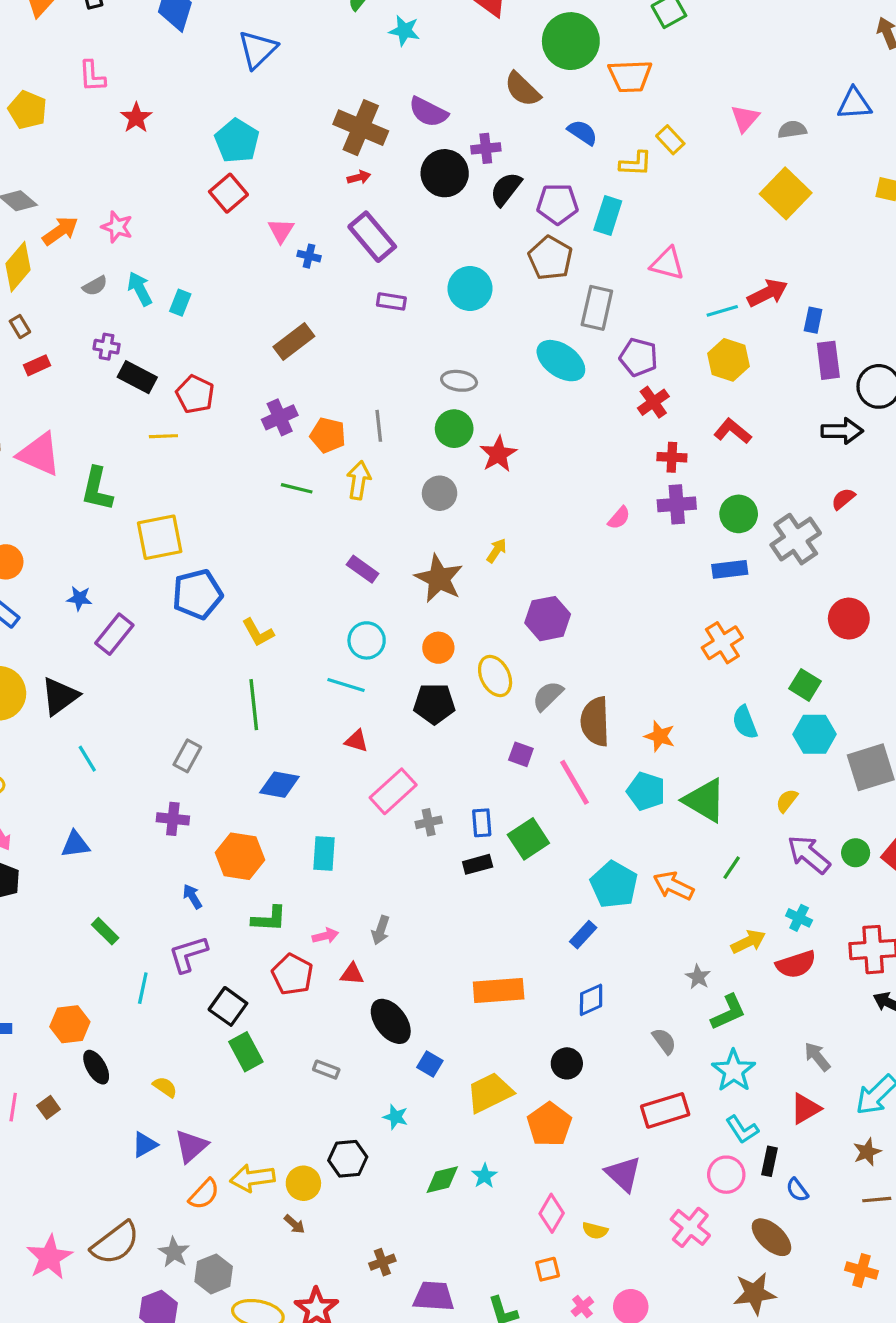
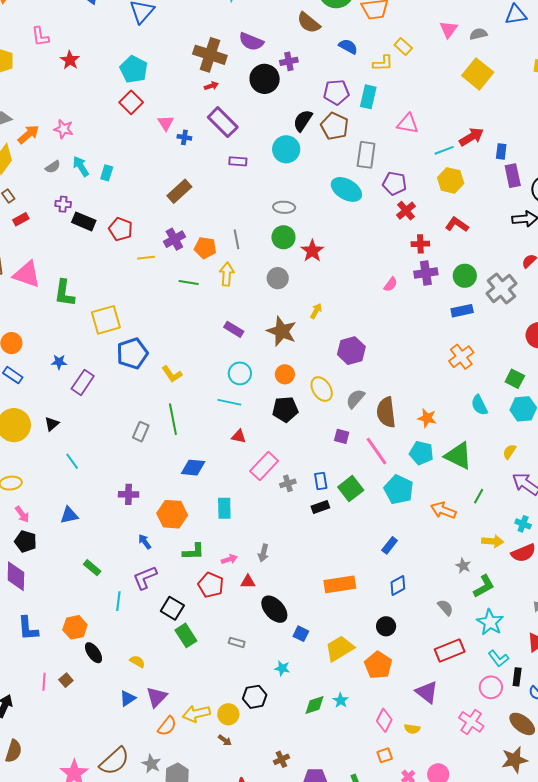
black semicircle: (506, 189) -> (303, 121), moved
yellow line: (163, 436) -> (146, 258), moved
black triangle: (60, 696) -> (52, 424), size x0.6
gray rectangle: (187, 756) -> (141, 432), moved
cyan pentagon: (614, 885) -> (399, 490), moved
yellow arrow: (748, 942) -> (493, 541), turned 35

